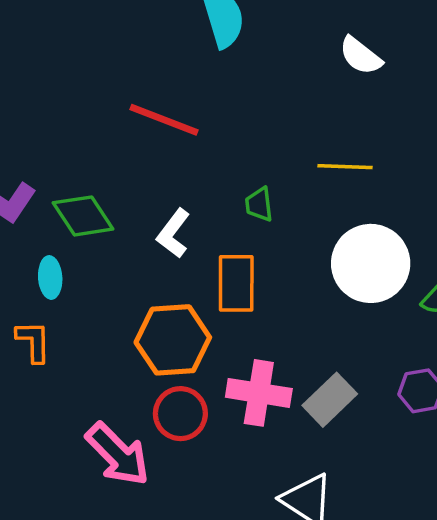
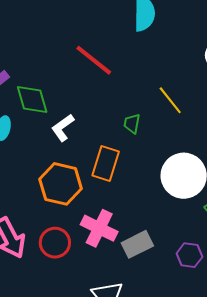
yellow line: (345, 167) -> (170, 100), moved, turned 32
white L-shape: (173, 233) -> (63, 128), moved
red circle: (180, 414) -> (55, 243), moved

